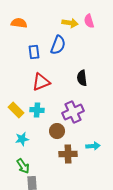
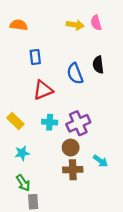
blue semicircle: (58, 45) -> (75, 74), moved, turned 138
black semicircle: (82, 78) -> (98, 65), moved
cyan cross: (37, 110) -> (50, 122), moved
brown circle: (57, 131) -> (71, 148), moved
cyan arrow: (93, 146) -> (100, 161), turned 40

